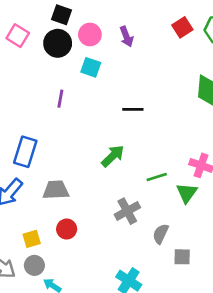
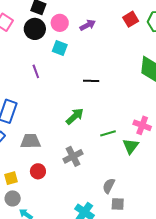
purple arrow: (126, 37) -> (88, 25), turned -98
purple line: (60, 99) -> (36, 71), turned -32
gray cross: (127, 211) -> (73, 156), moved
gray semicircle: (161, 234) -> (109, 186), moved
gray square: (182, 257) -> (118, 204), moved

